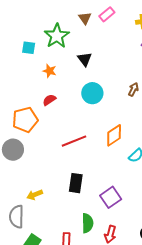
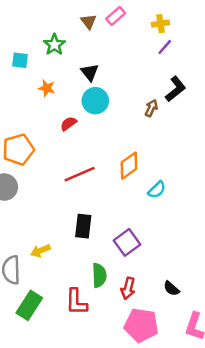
green star: (57, 36) -> (54, 45), size x0.7
cyan circle: (92, 93) -> (95, 101), moved
red semicircle: (49, 100) -> (69, 124), moved
yellow arrow: (35, 195) -> (40, 251), moved

